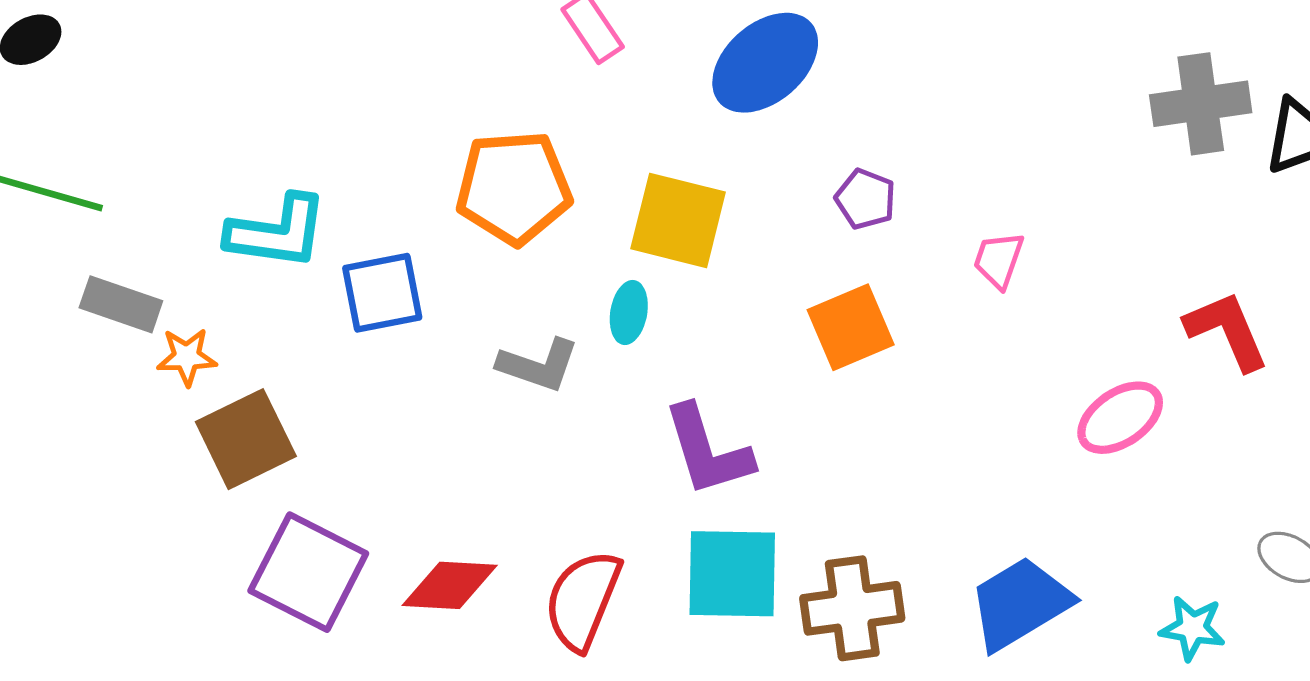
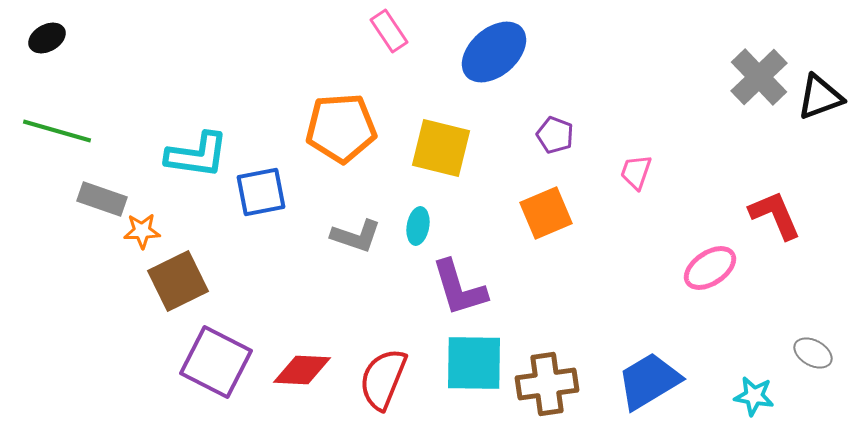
gray cross: (1201, 104) -> (759, 77), turned -36
cyan ellipse: (629, 312) -> (418, 226), moved

